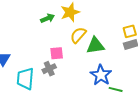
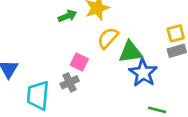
pink square: (57, 53) -> (79, 62), turned 32
blue star: (101, 75) -> (143, 73), moved

